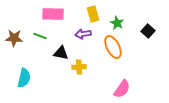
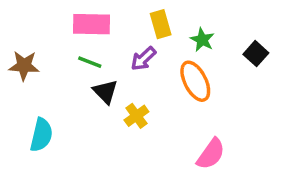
purple arrow: (83, 34) -> (143, 59), turned -35
green line: (40, 36) -> (90, 62), moved
black triangle: (61, 53) -> (105, 92), turned 35
yellow cross: (79, 67) -> (136, 116), turned -32

